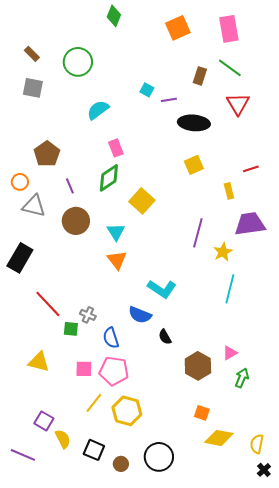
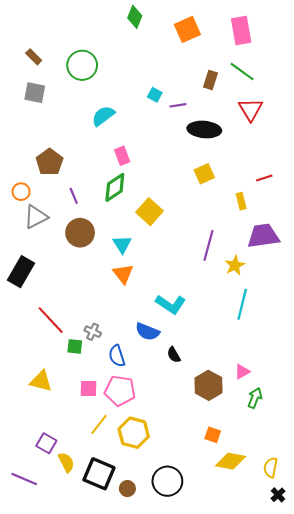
green diamond: (114, 16) -> (135, 17), moved
gray triangle: (34, 206) -> (36, 217), turned -40
black square: (94, 450) -> (99, 474), size x1.4

